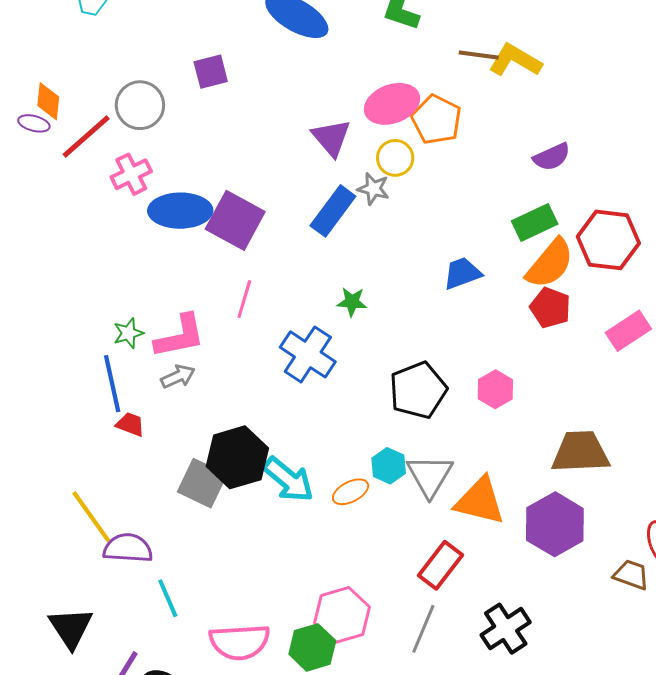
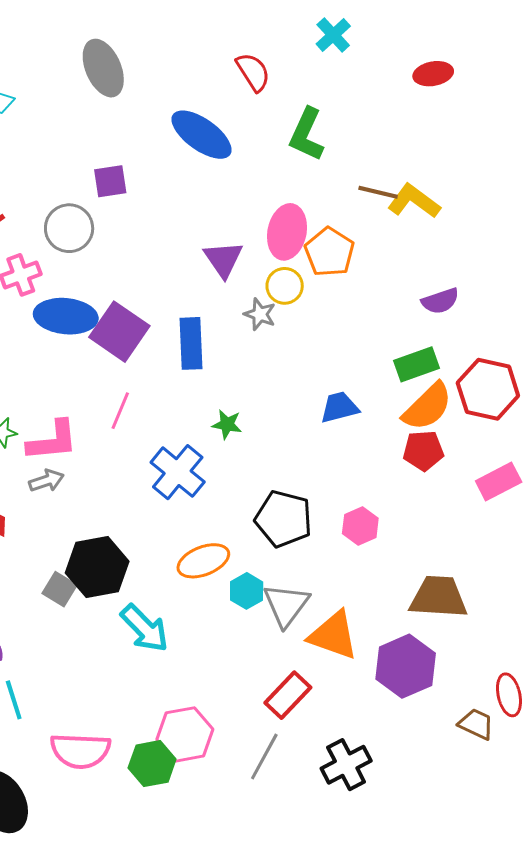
pink ellipse: (392, 104) -> (287, 232), turned -64
gray circle: (140, 105) -> (69, 228), moved
blue rectangle: (333, 211) -> (191, 343), moved, turned -45
red pentagon: (550, 308) -> (423, 451), turned -30
black pentagon: (418, 390) -> (283, 519), turned 30
cyan arrow: (288, 480) -> (145, 628), moved
gray square: (202, 483) -> (60, 589), size x0.7
orange ellipse: (351, 492) -> (203, 561), moved, size x1.4

